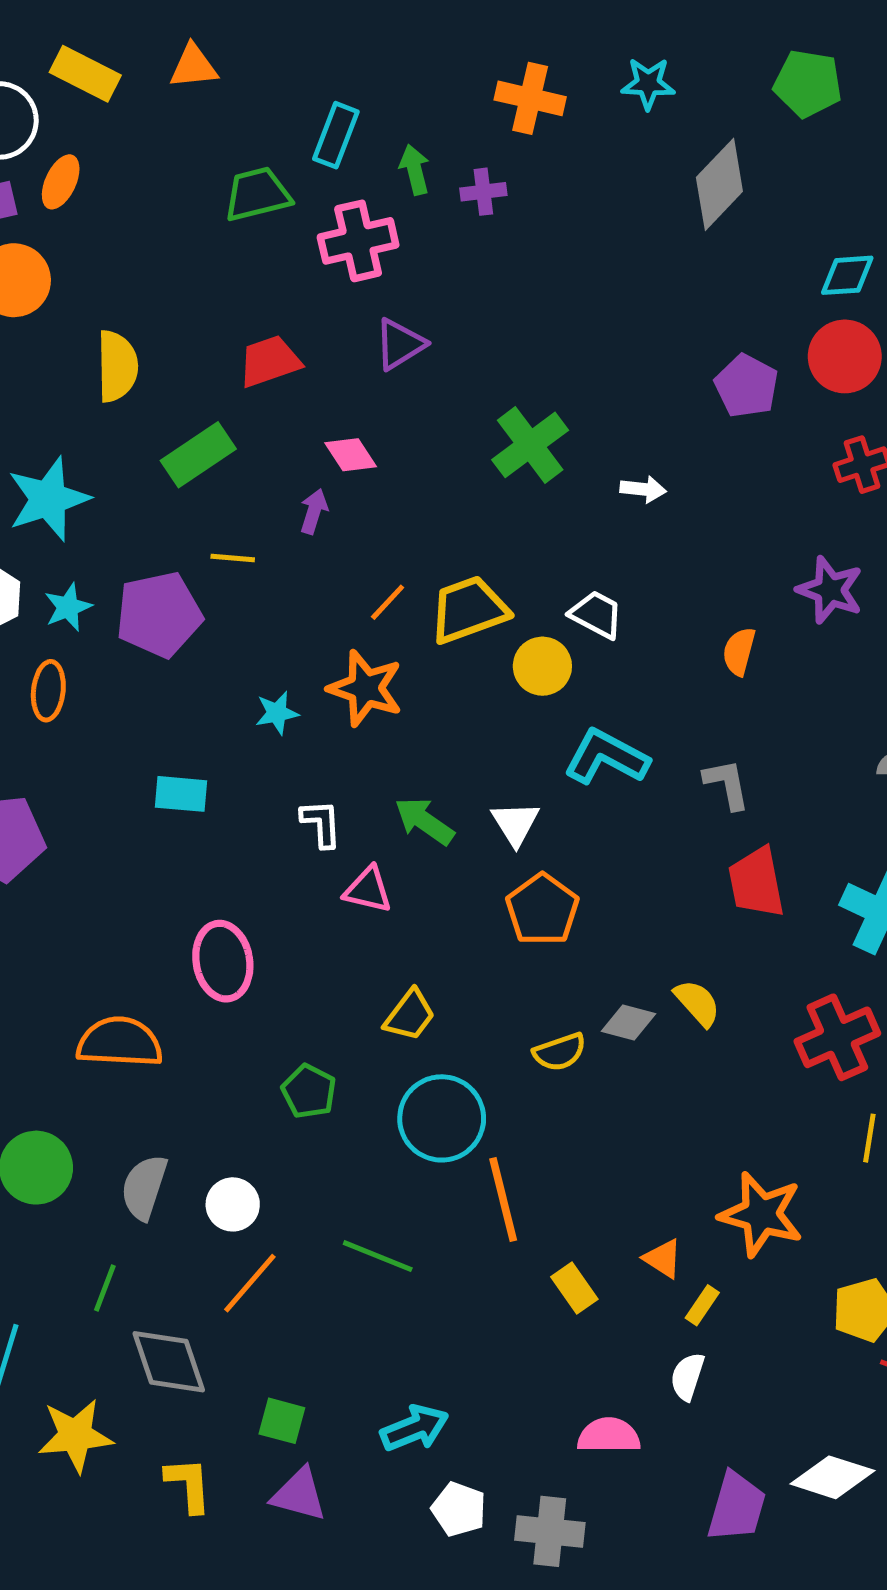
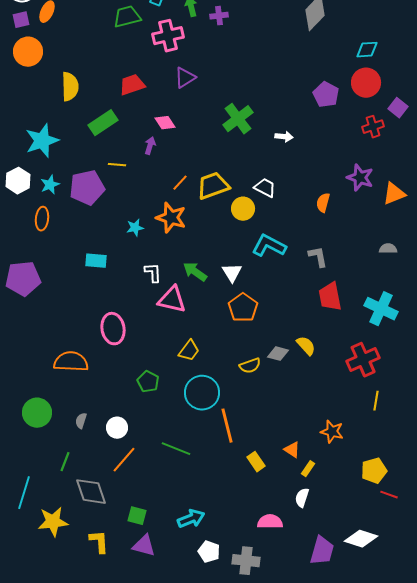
pink triangle: (368, 890) -> (172, 300), size x1.4
gray semicircle: (144, 1187) -> (81, 421), size x0.6
orange star: (761, 1214) -> (332, 432), size x0.7

